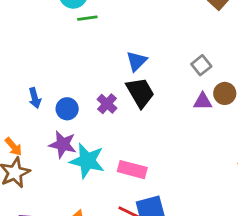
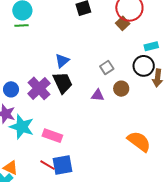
green line: (87, 18) -> (21, 26), moved
purple triangle: (203, 101) -> (98, 95), moved
purple cross: (107, 104) -> (39, 88), size x1.6

